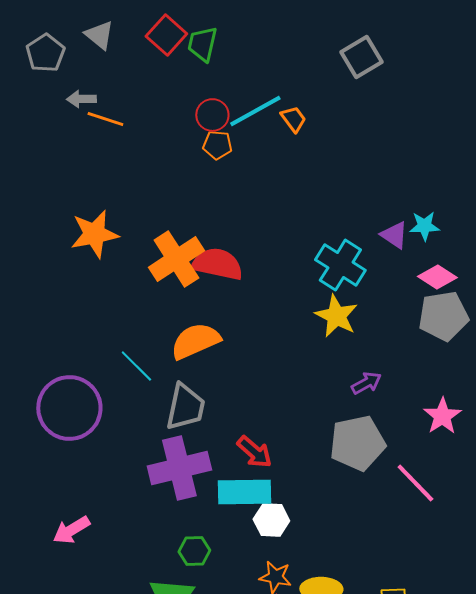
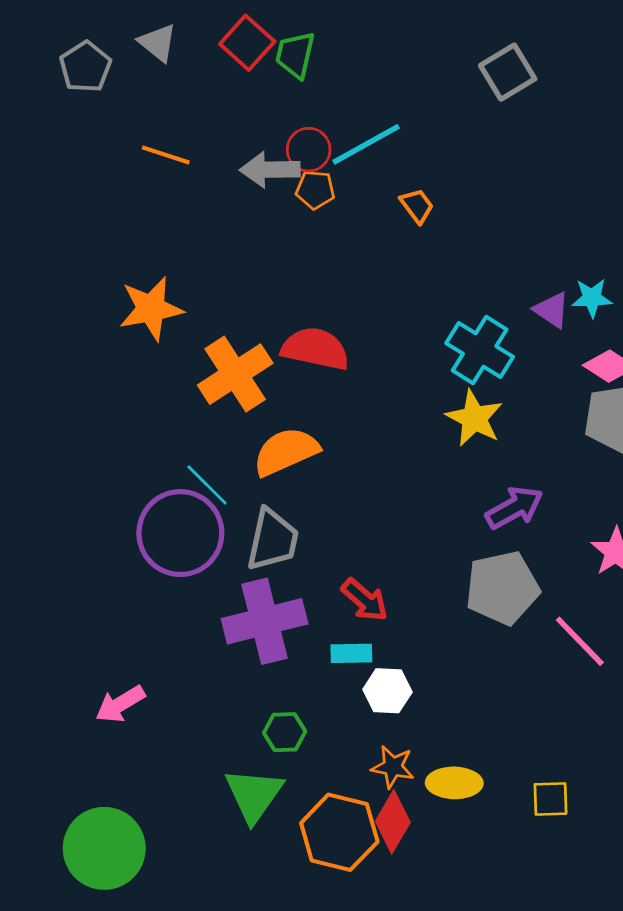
gray arrow: (81, 99) -> (270, 170), moved, size x1.5
orange trapezoid: (293, 119) -> (417, 206), moved
orange cross: (176, 259) -> (235, 374), moved
purple arrow: (366, 383) -> (514, 508), size x1.4
purple circle: (69, 408) -> (180, 533), moved
cyan rectangle: (244, 492) -> (351, 653), size x0.6

